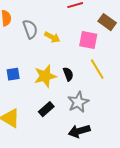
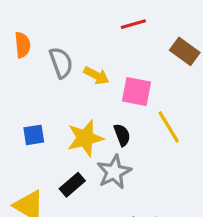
pink square: (88, 40) -> (137, 92), moved
gray star: (78, 102) -> (114, 172), moved
black rectangle: (46, 109) -> (72, 185), moved

